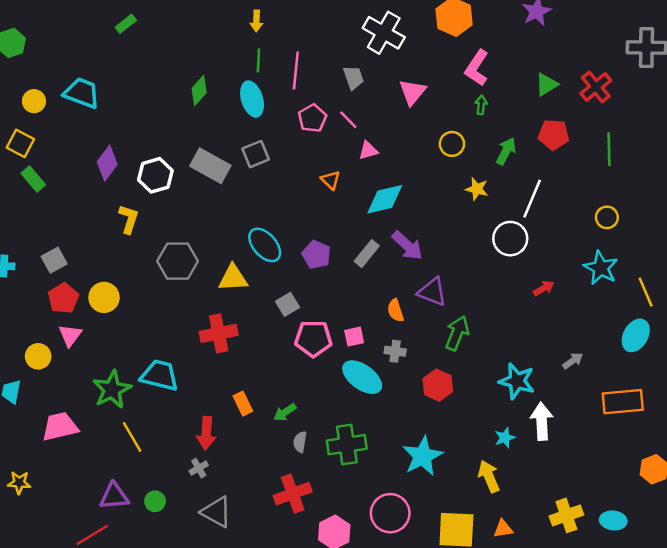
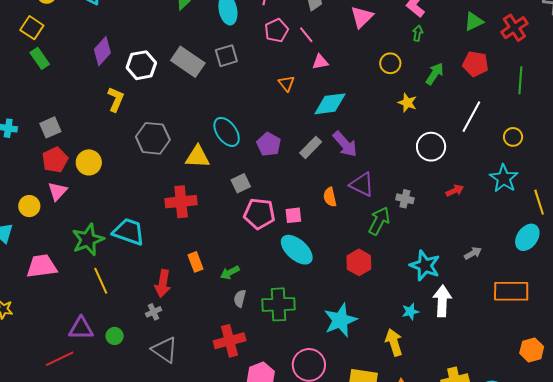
white line: (532, 199) -> (471, 117), moved
gray cross: (395, 351) -> (405, 199), moved

